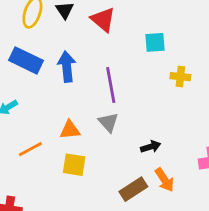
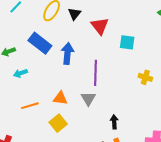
cyan square: (155, 42) -> (127, 42), moved
black arrow: (151, 147) -> (114, 122), turned -88
yellow square: (74, 165) -> (58, 123), turned 30

